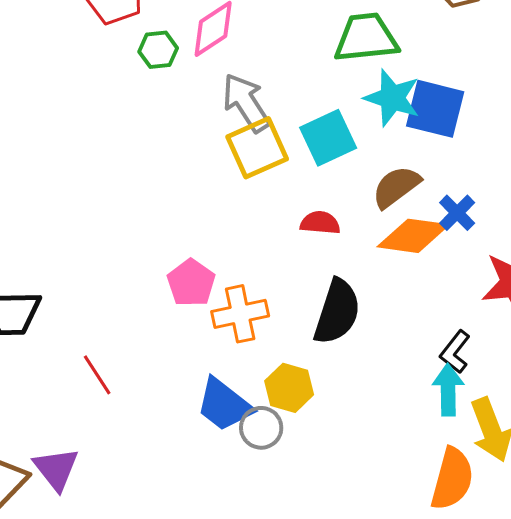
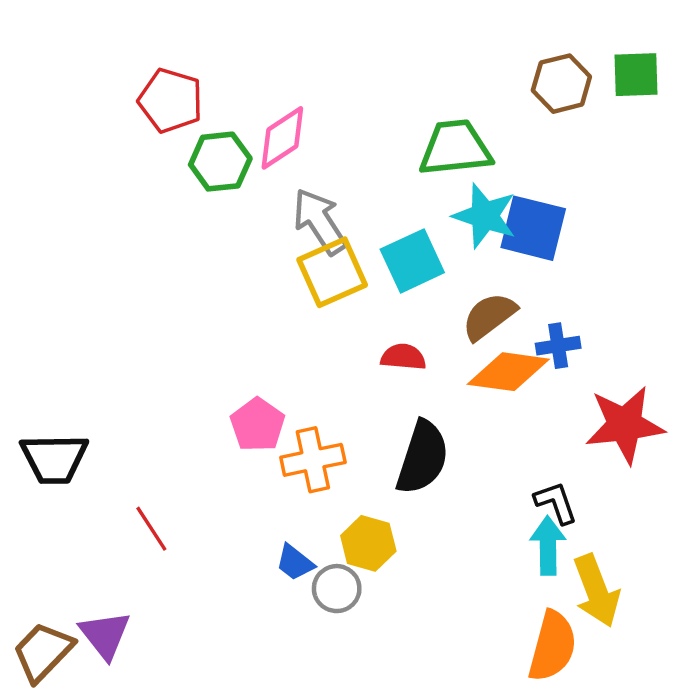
green hexagon: (158, 50) -> (220, 162), size x1.4
blue cross: (457, 213) -> (558, 346), turned 36
black L-shape: (455, 352) -> (556, 503), turned 123
blue trapezoid: (224, 405) -> (295, 563), size x0.6

